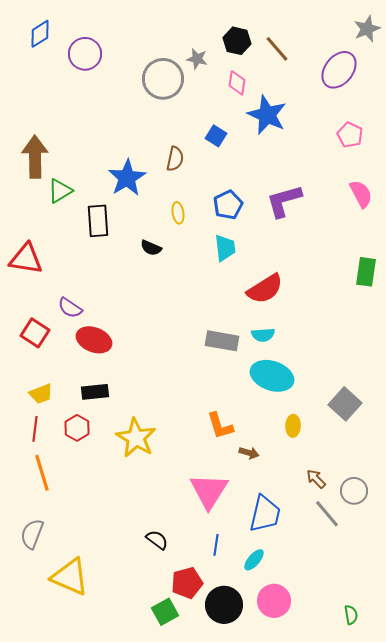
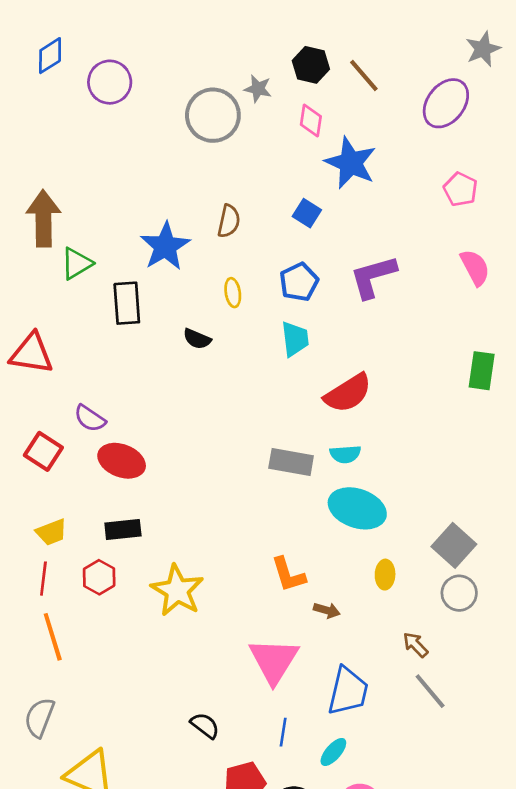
blue square: (216, 136) -> (307, 213), moved
gray circle: (354, 491) -> (459, 593), moved

